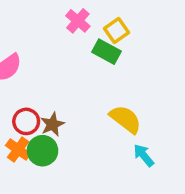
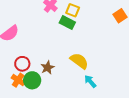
yellow square: (116, 30) -> (73, 10), turned -32
brown star: (52, 124) -> (48, 68), moved

